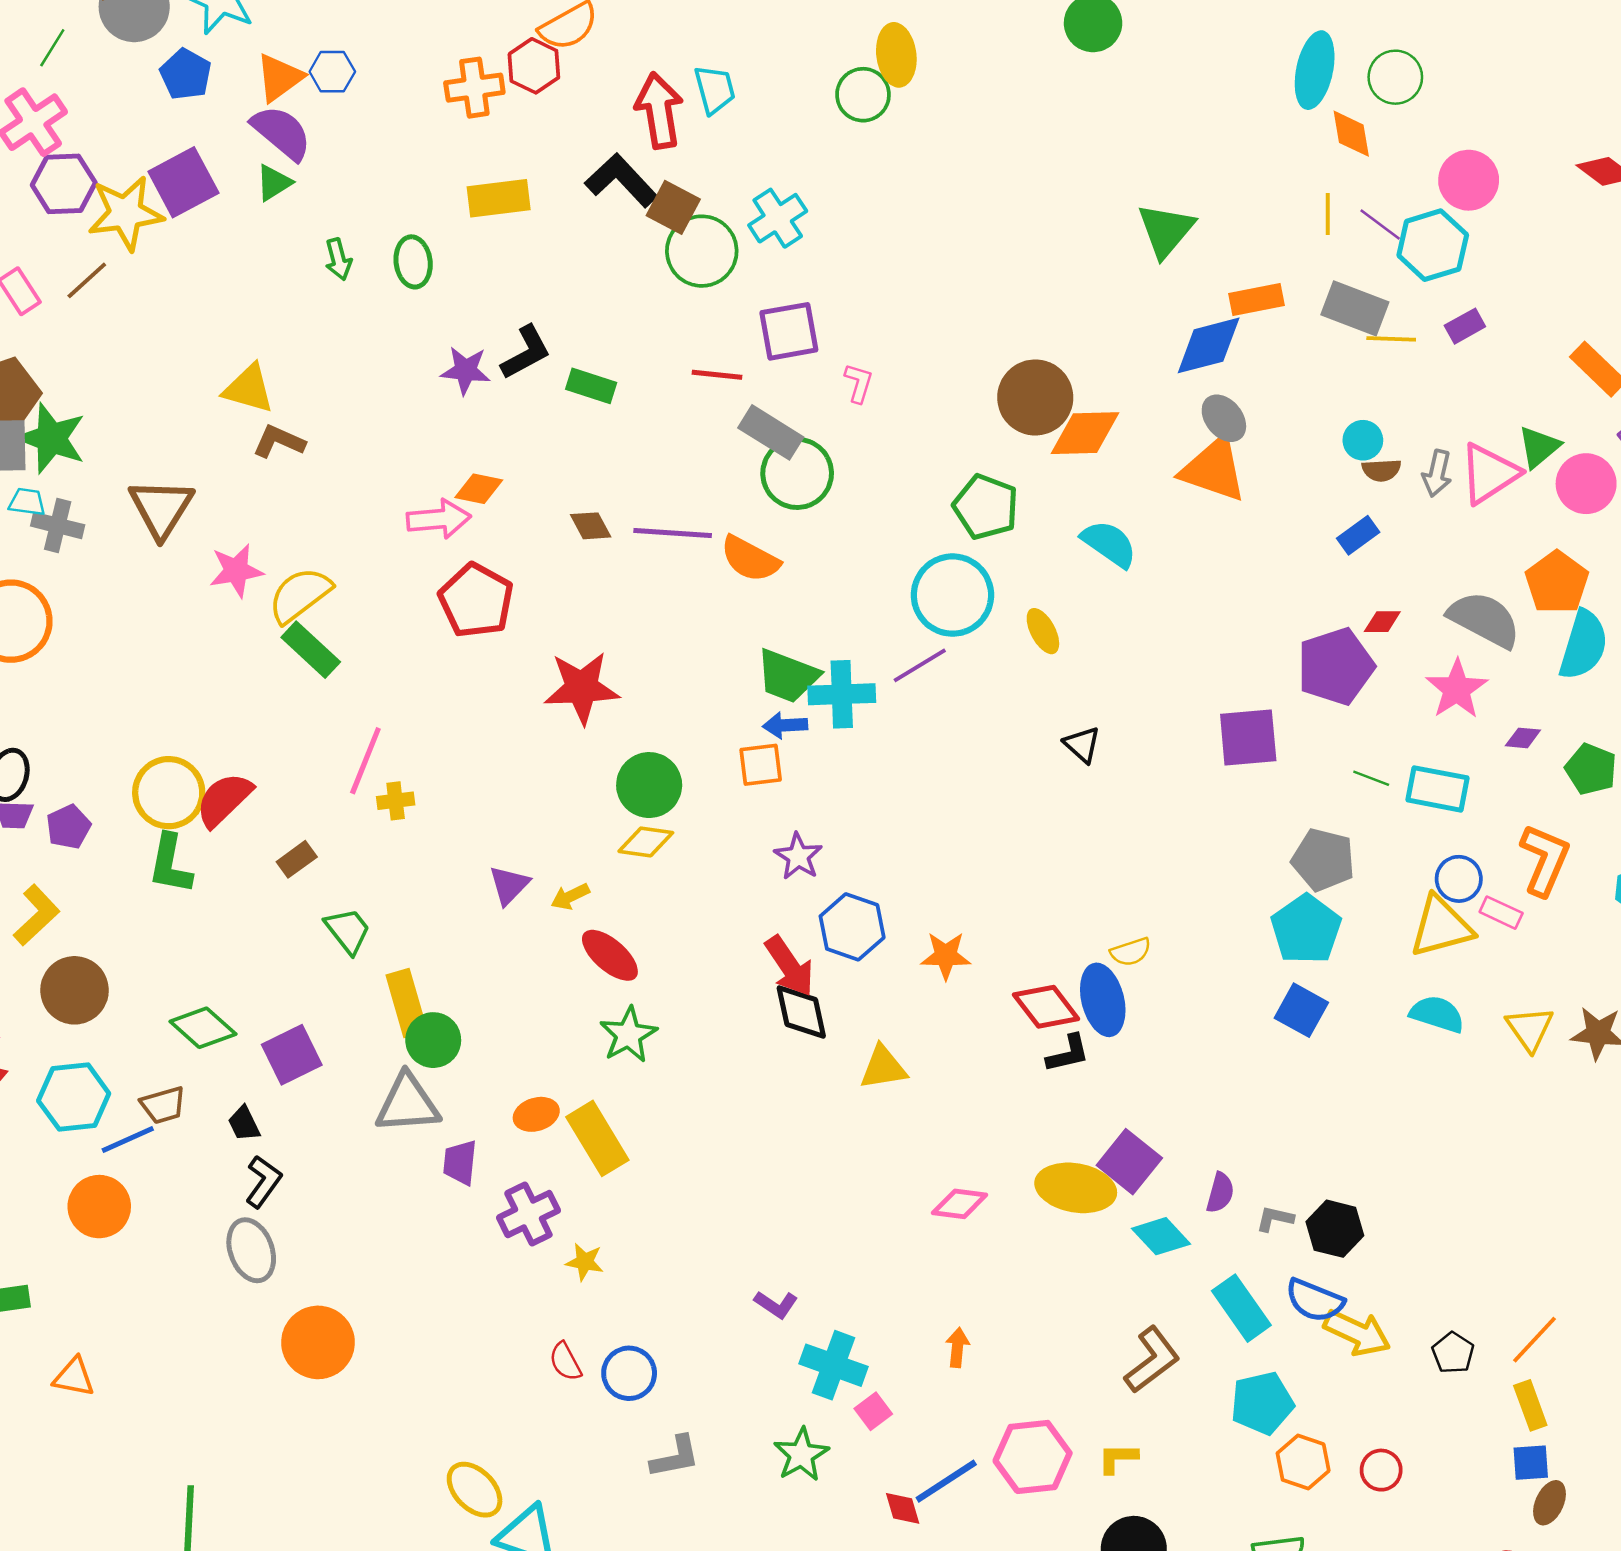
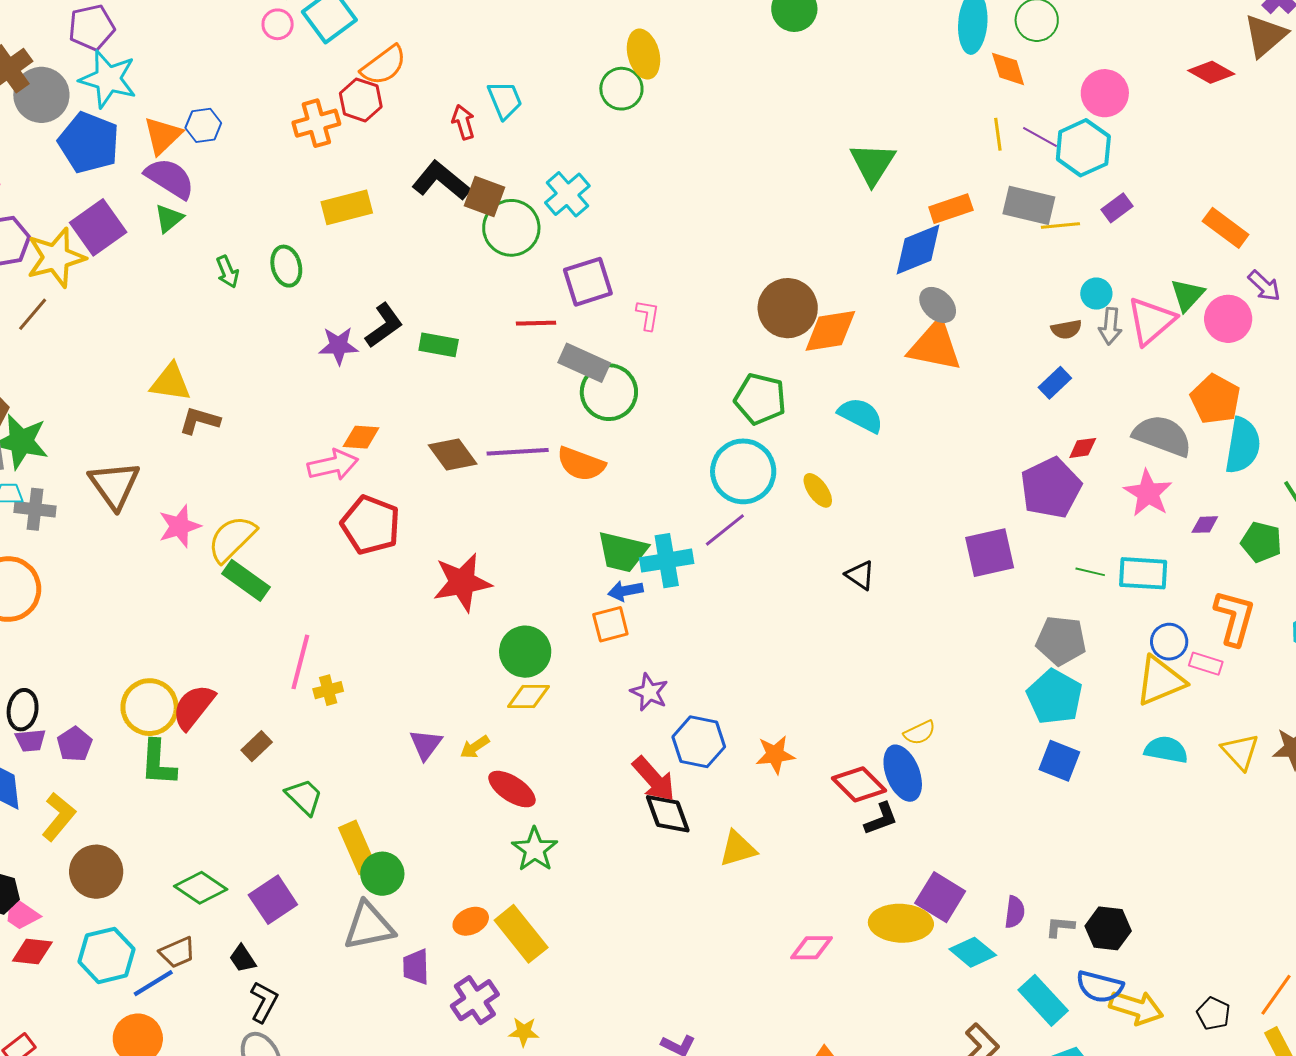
blue pentagon: (186, 74) -> (89, 143), size x1.5
red arrow: (659, 111) -> (463, 122), size x0.6
cyan circle: (1363, 440) -> (1096, 294), moved
brown diamond: (591, 526) -> (453, 455), size x1.4

